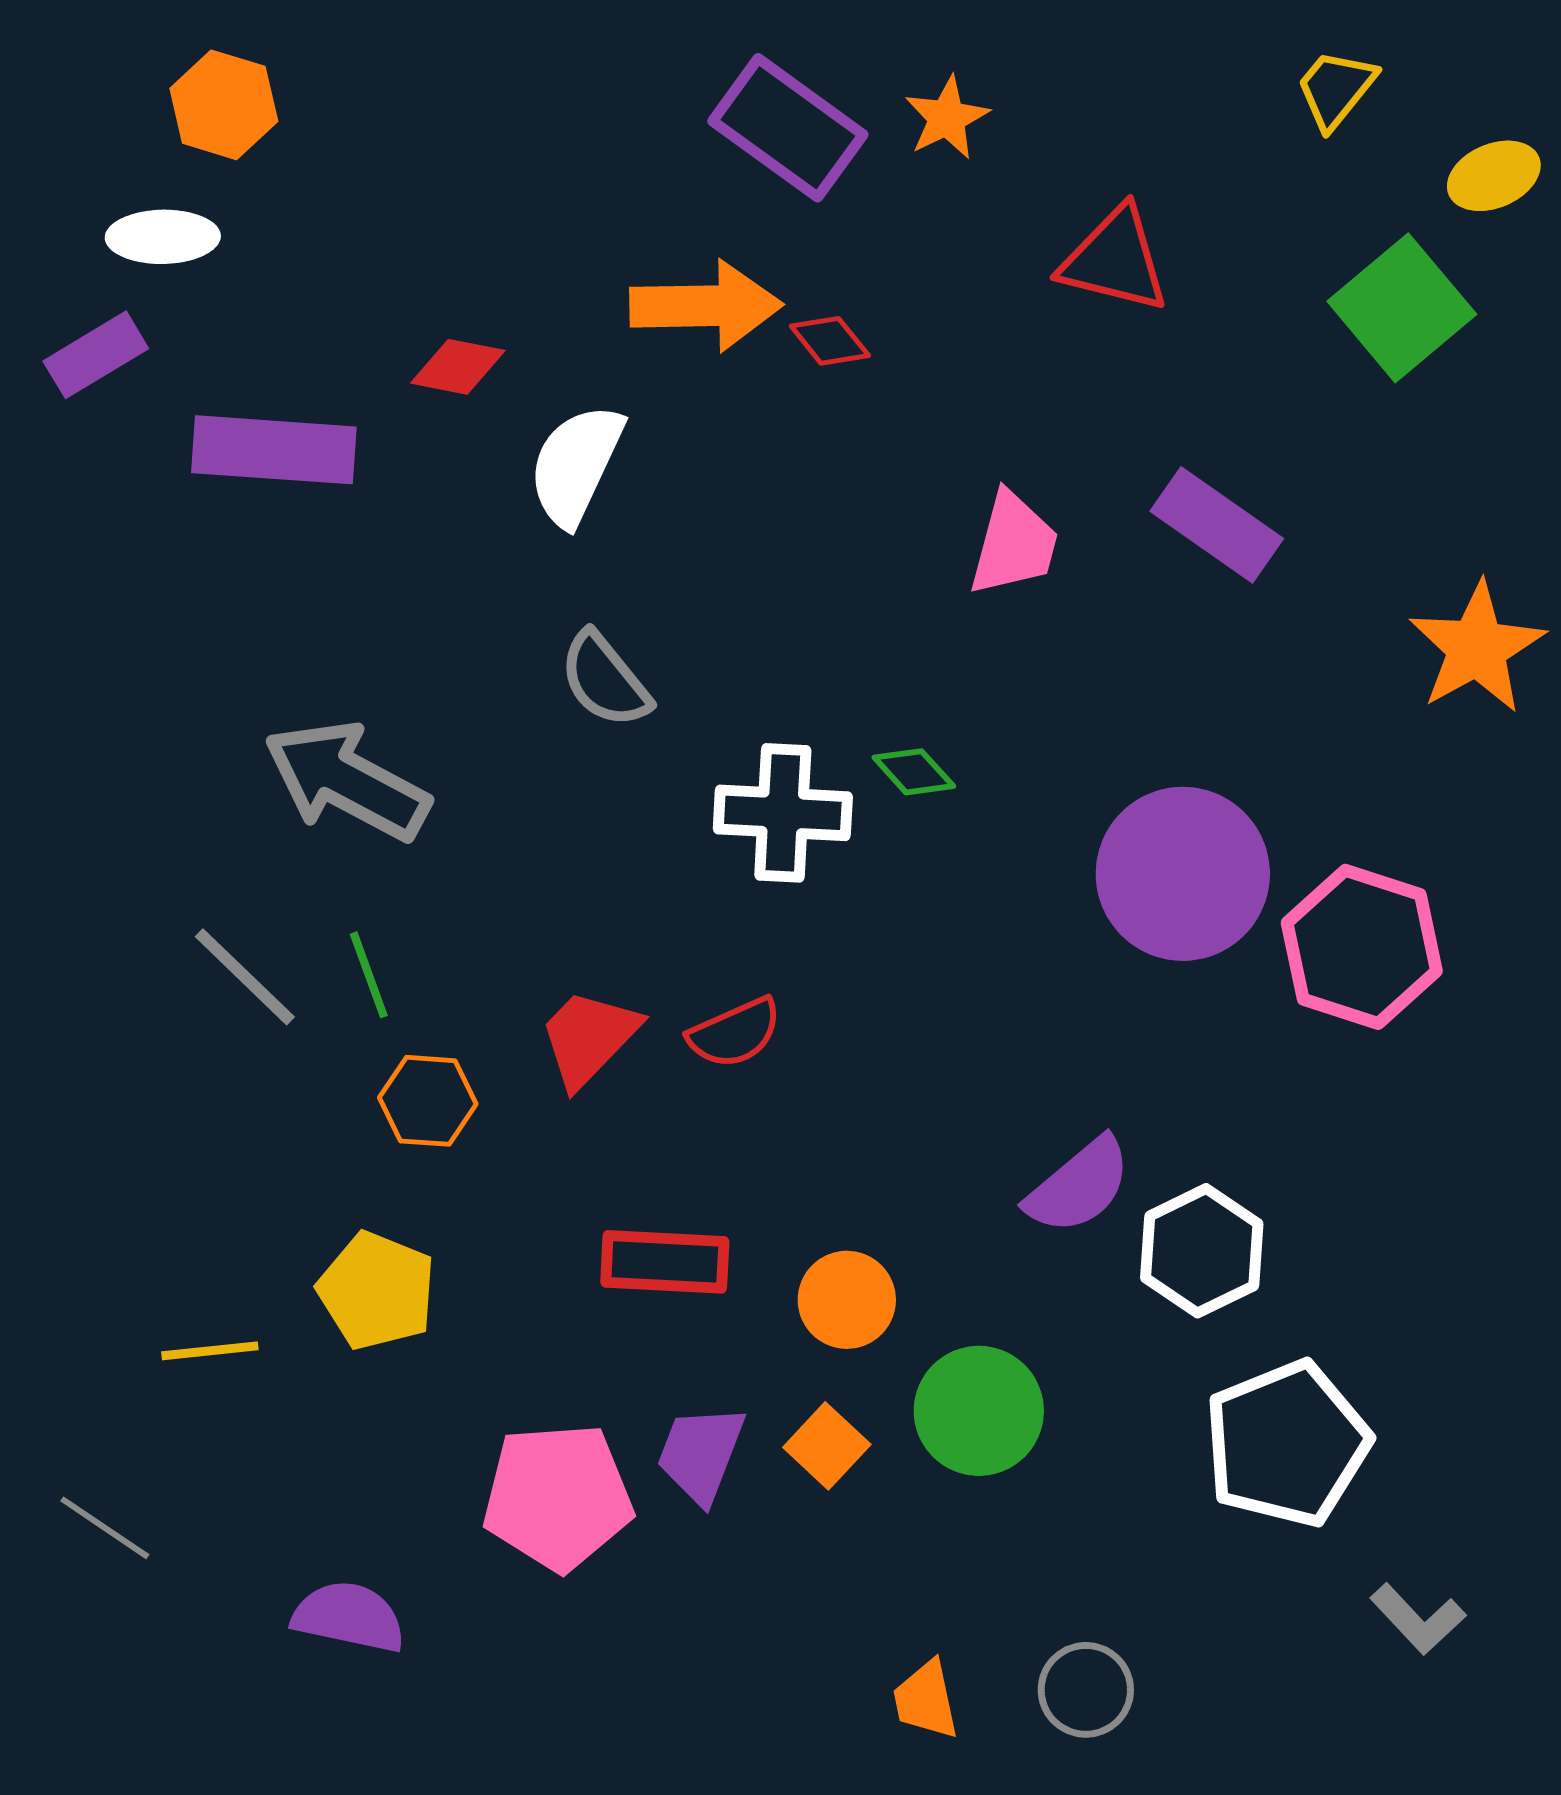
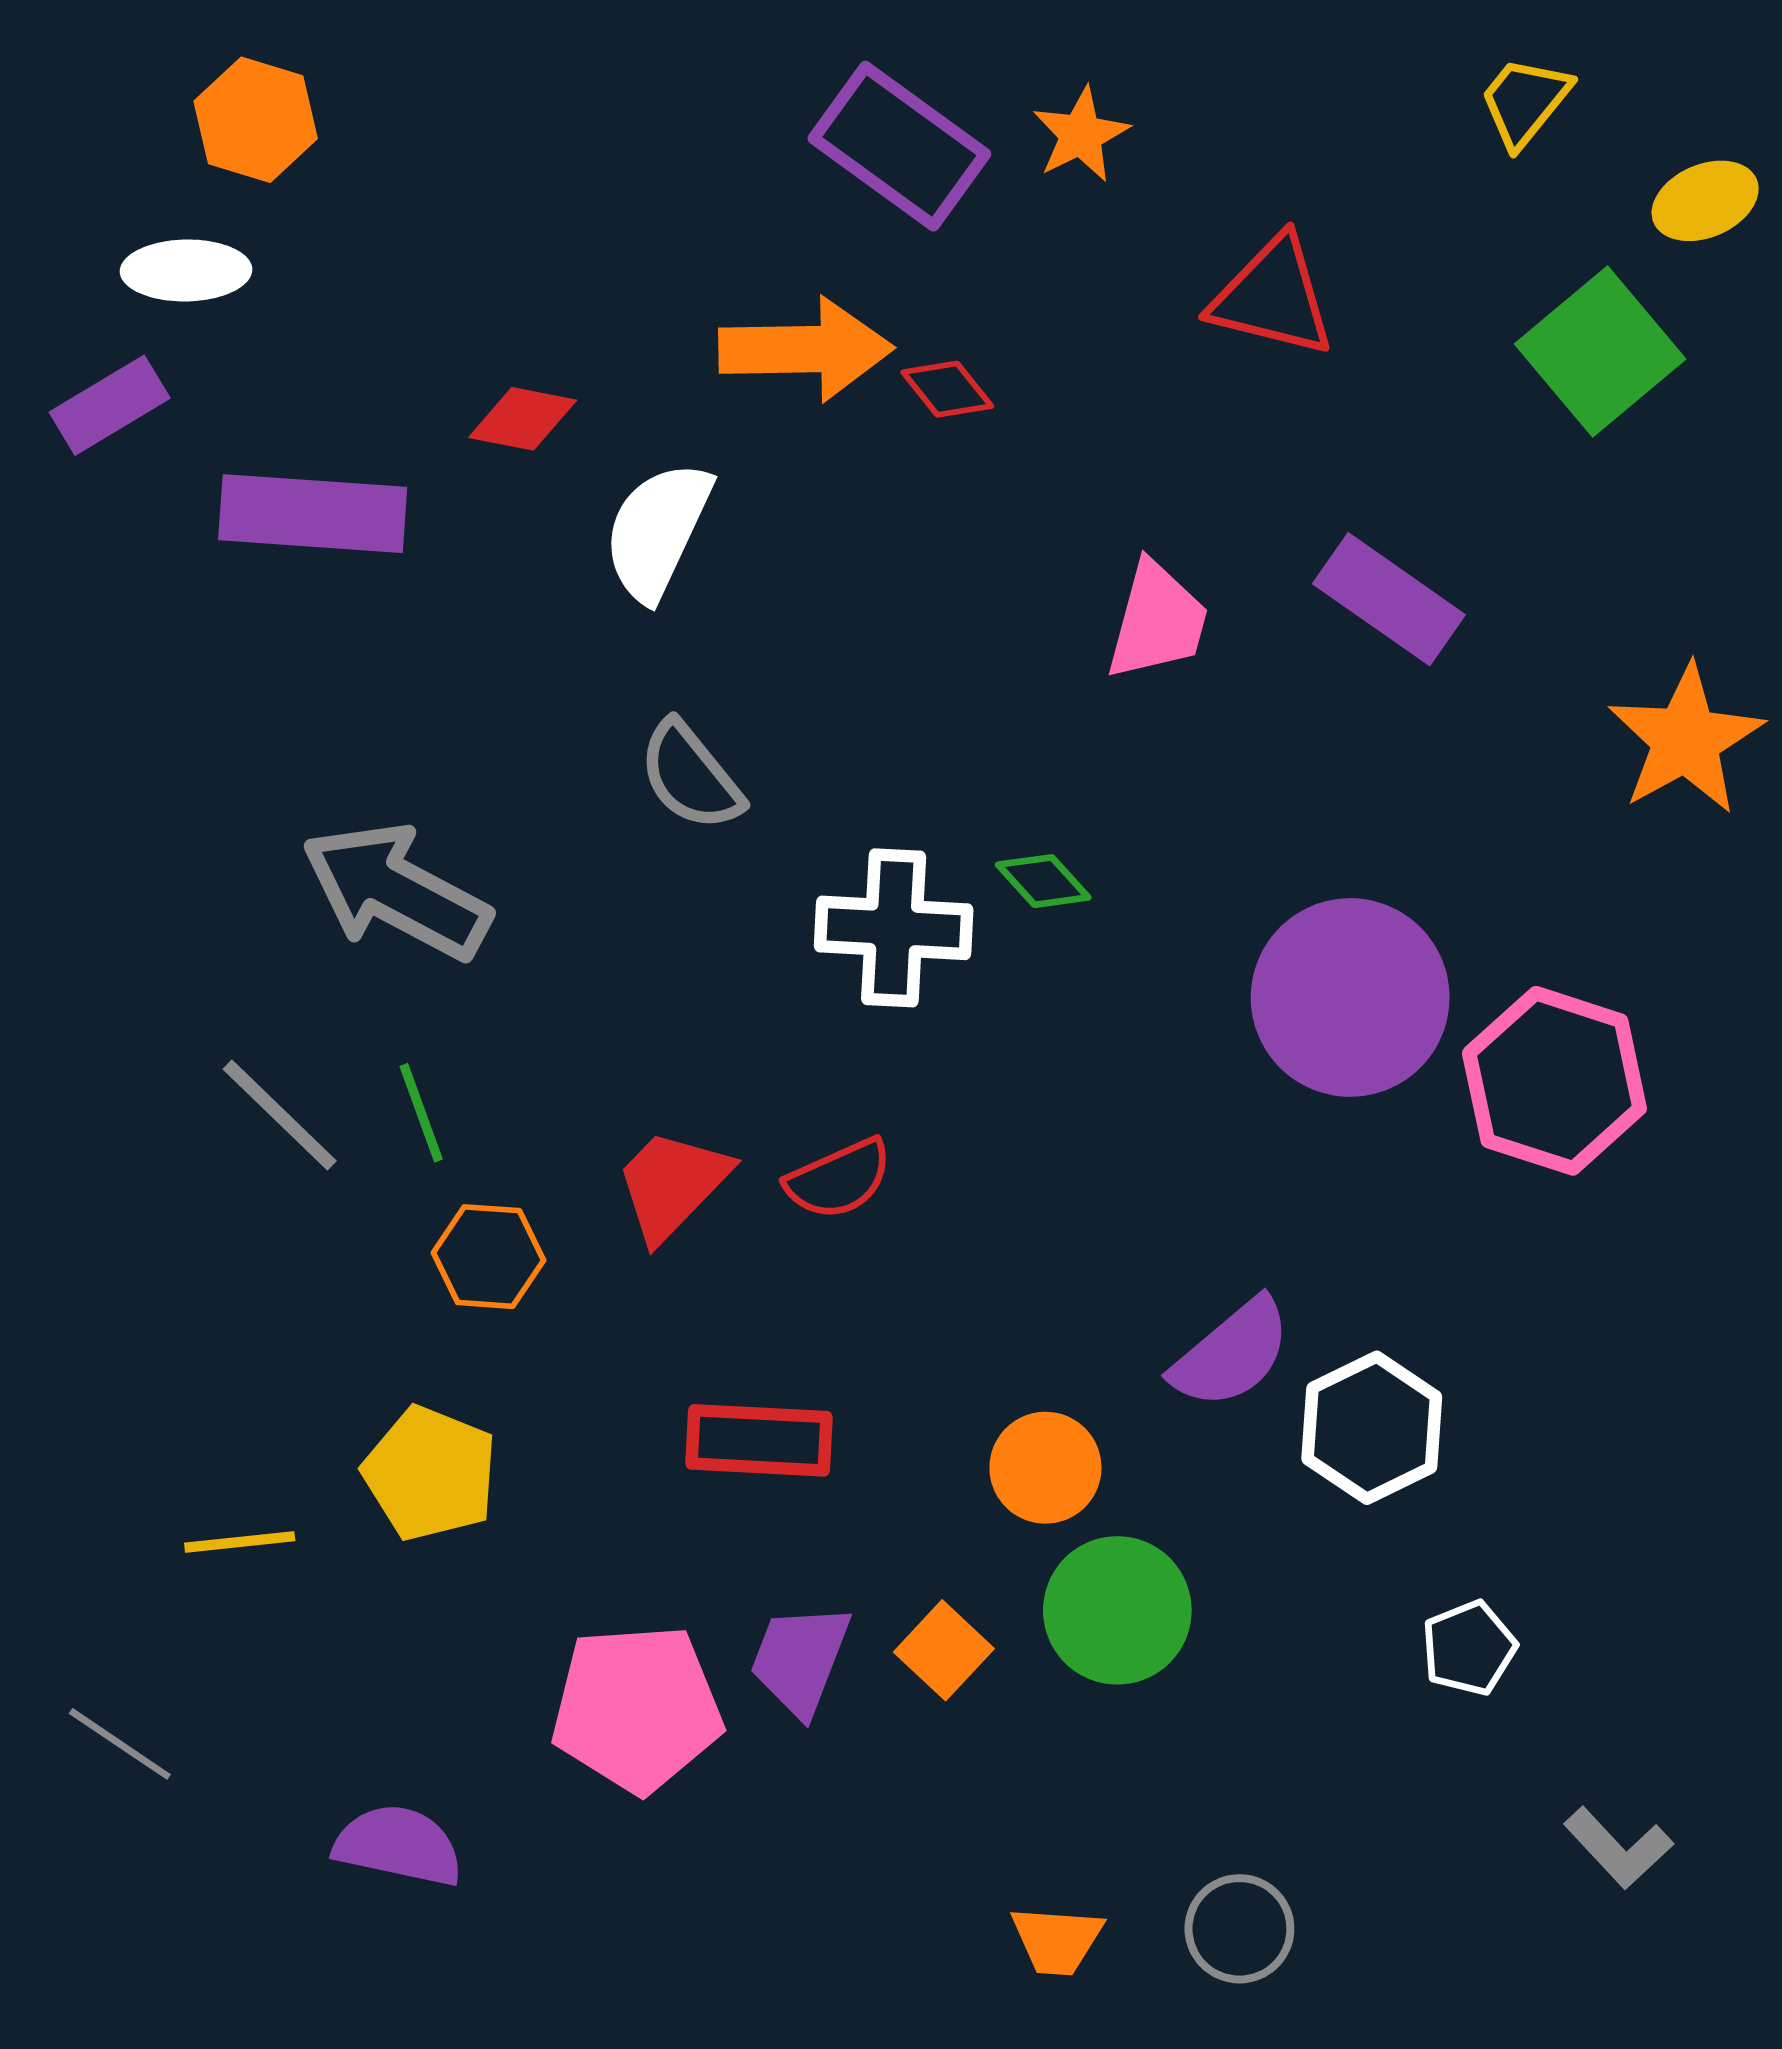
orange circle: (847, 1300) -> (1045, 1468), moved
white pentagon: (1287, 1444) -> (1469, 1648), size x0.5
orange trapezoid: (926, 1700) -> (1057, 1940), turned -74

